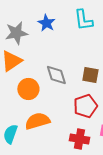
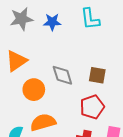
blue star: (46, 23) -> (52, 22), turned -30
gray star: (16, 33) -> (21, 19), moved

